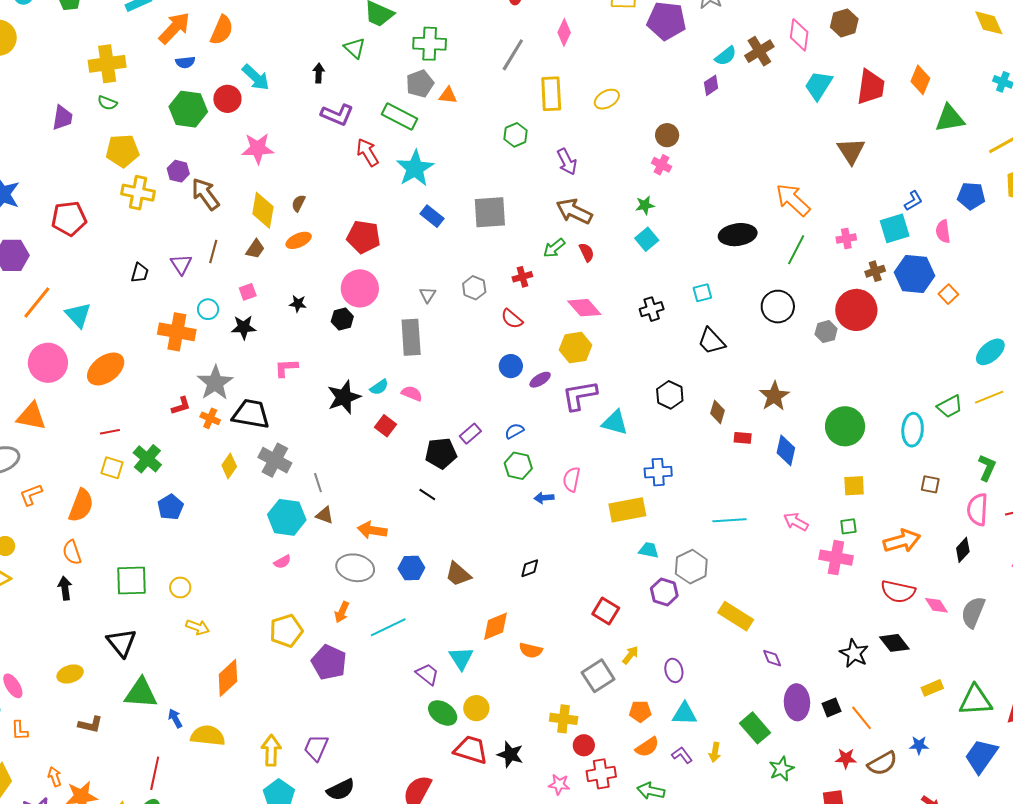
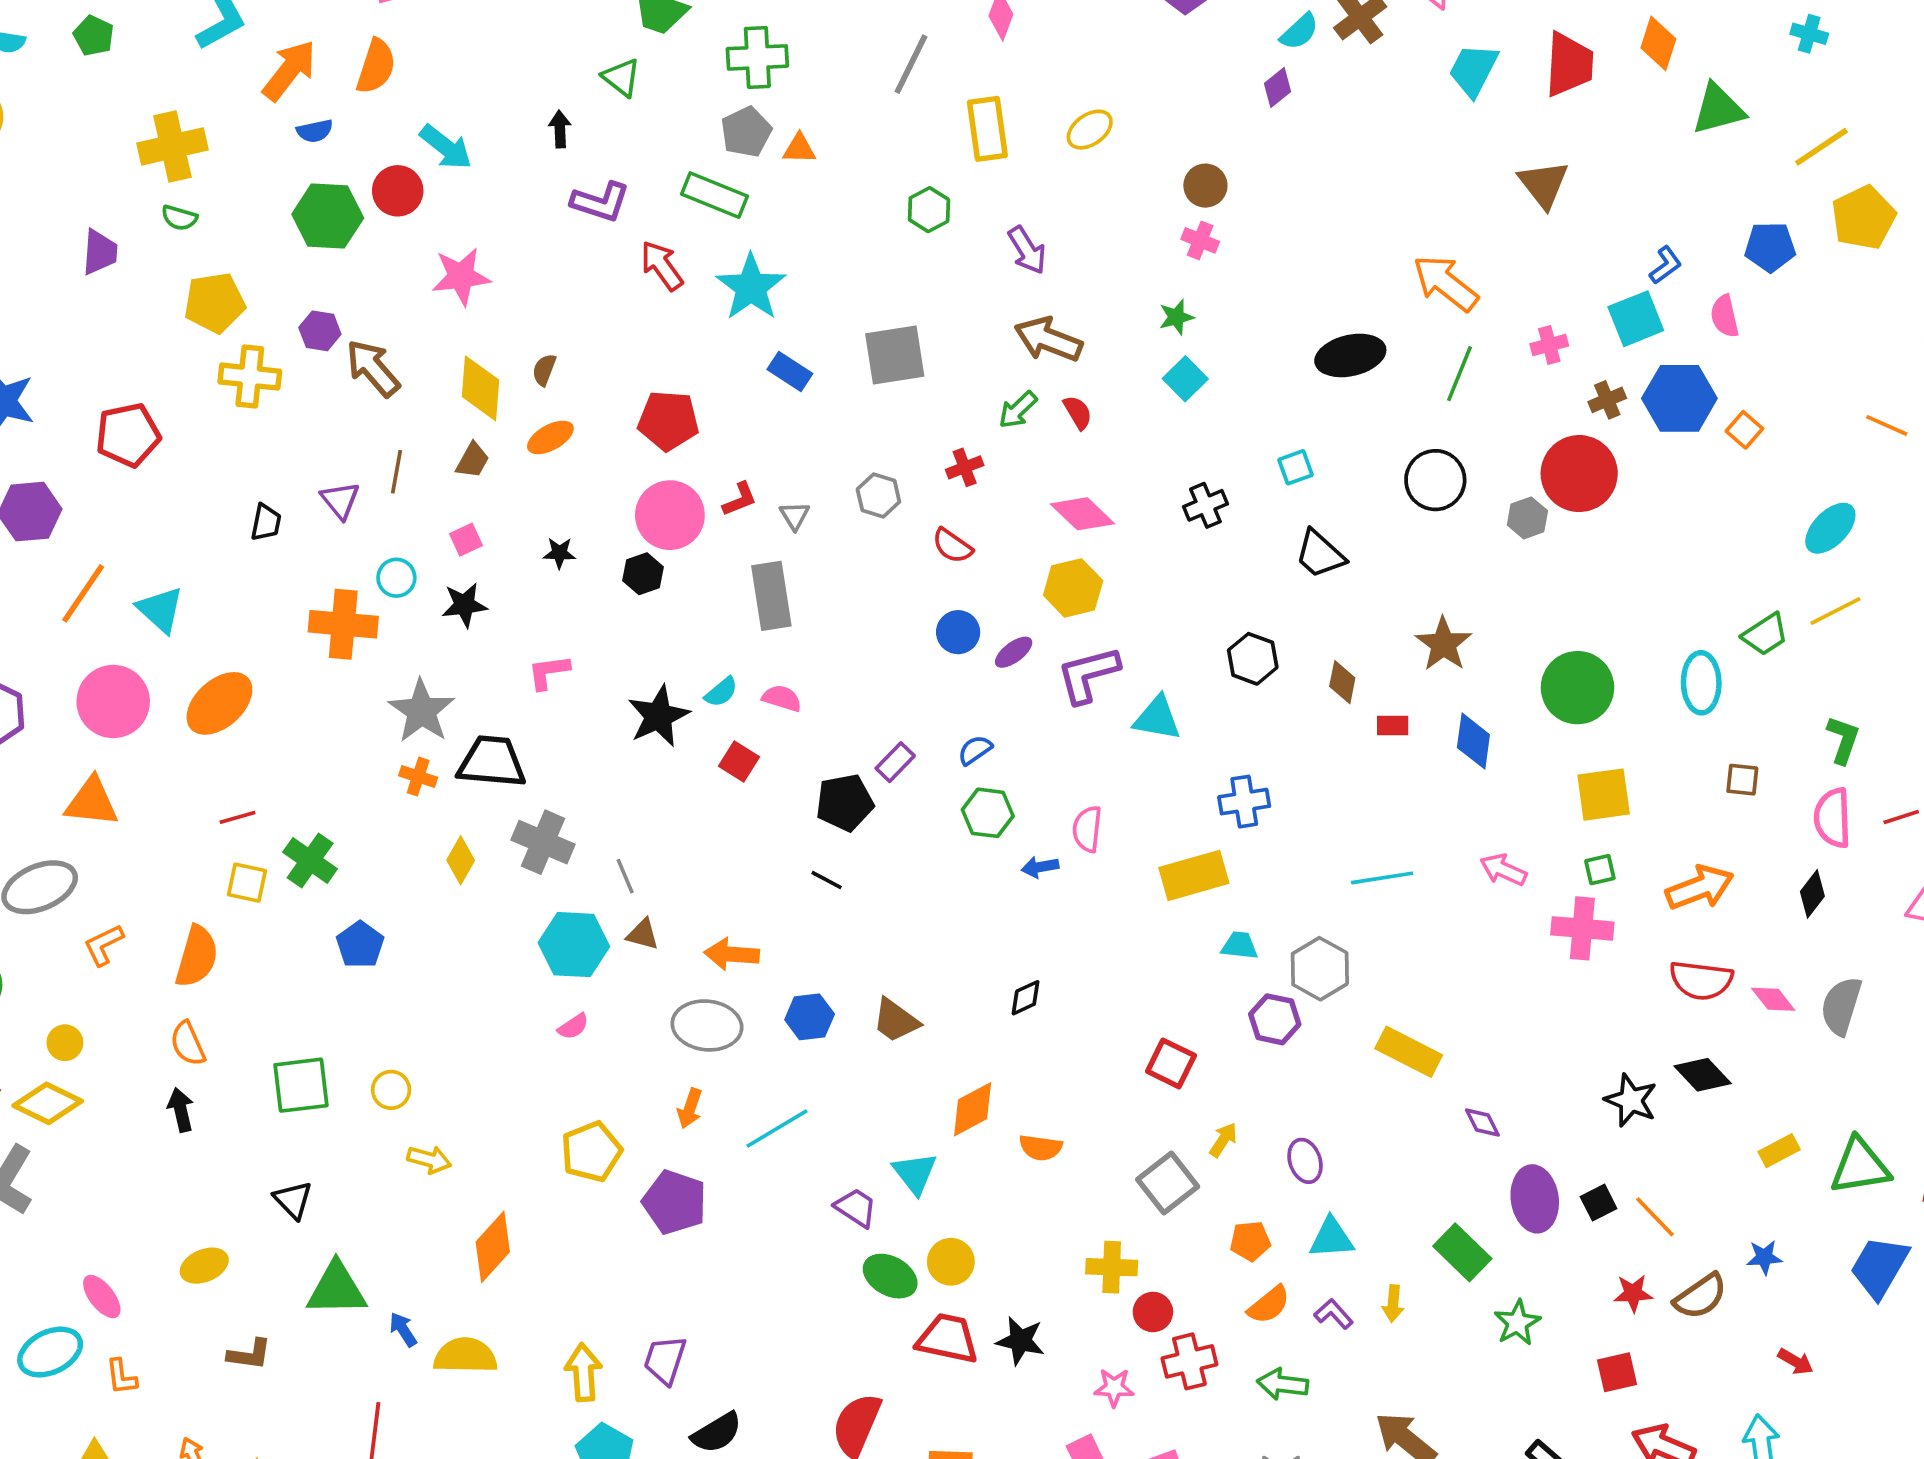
red L-shape: (181, 406) -> (740, 499), moved
yellow square: (854, 486) -> (1604, 795), size x1.4
black triangle: (122, 643) -> (293, 1200), size x0.7

